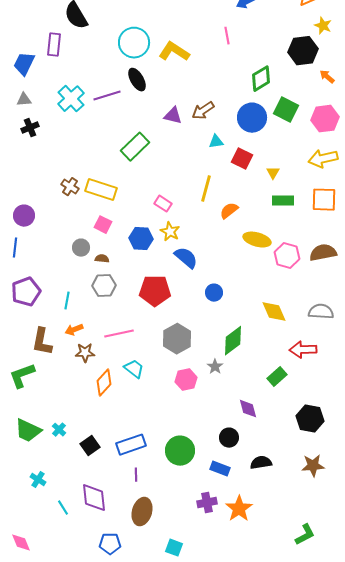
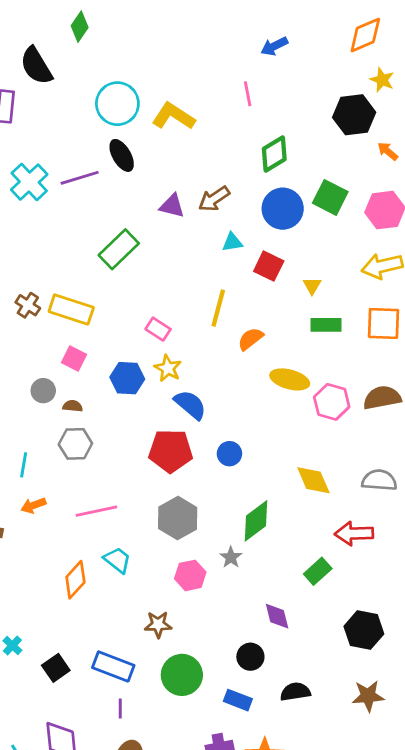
green diamond: (261, 79) -> (274, 154), moved
red pentagon: (155, 291) -> (171, 451), moved
brown star: (85, 353) -> (158, 624), moved
blue rectangle: (131, 445) -> (113, 666), turned 40

